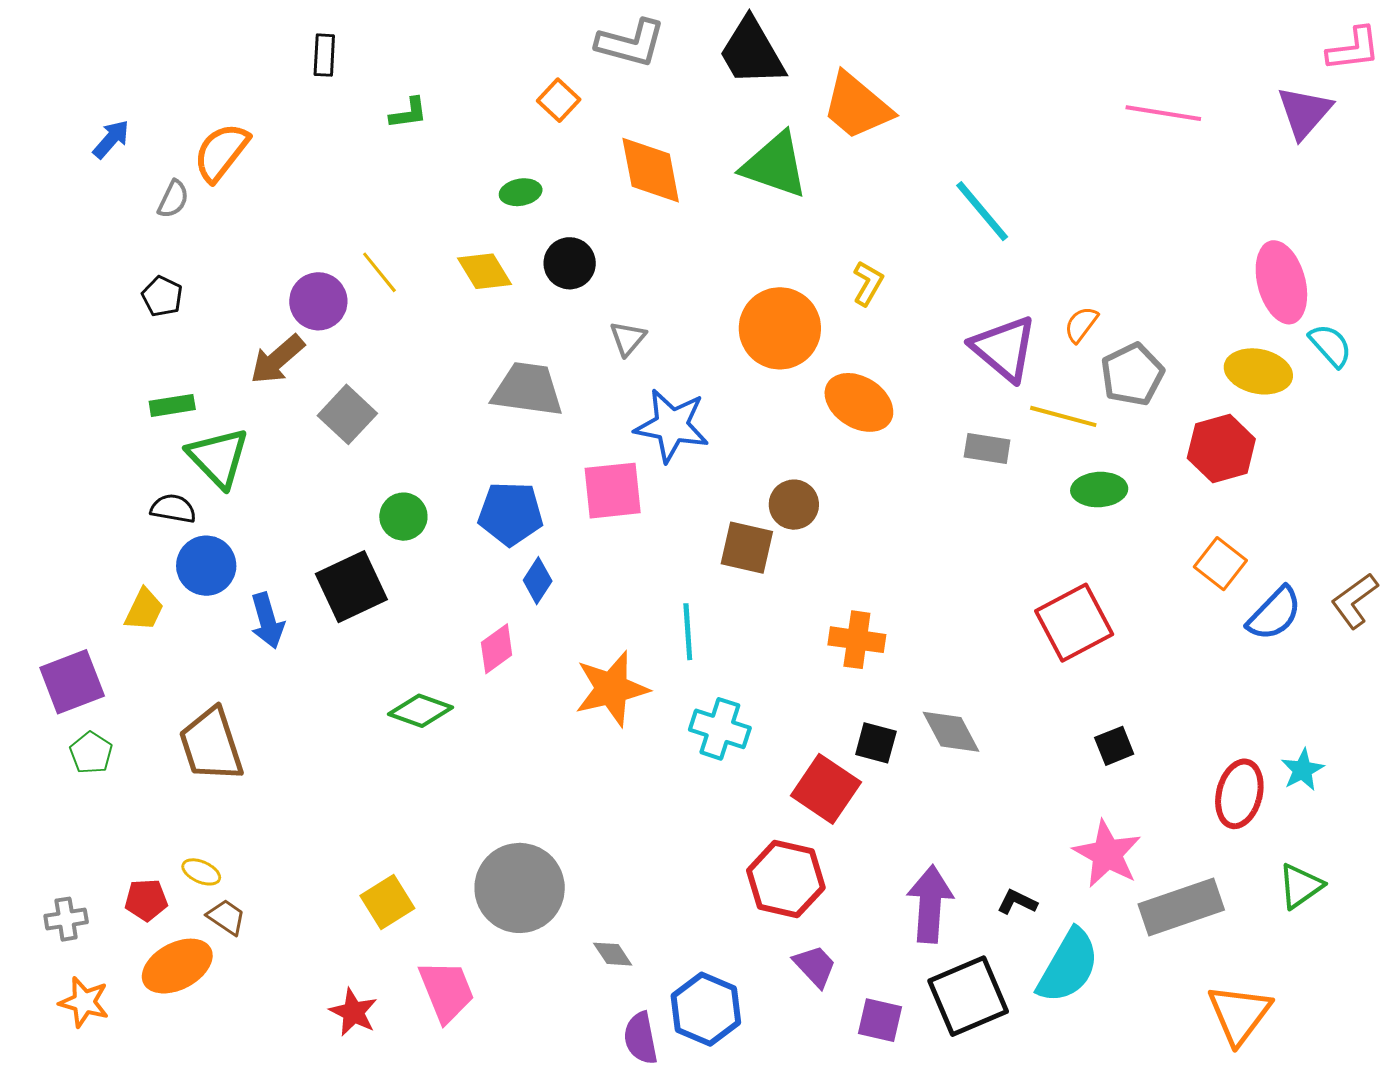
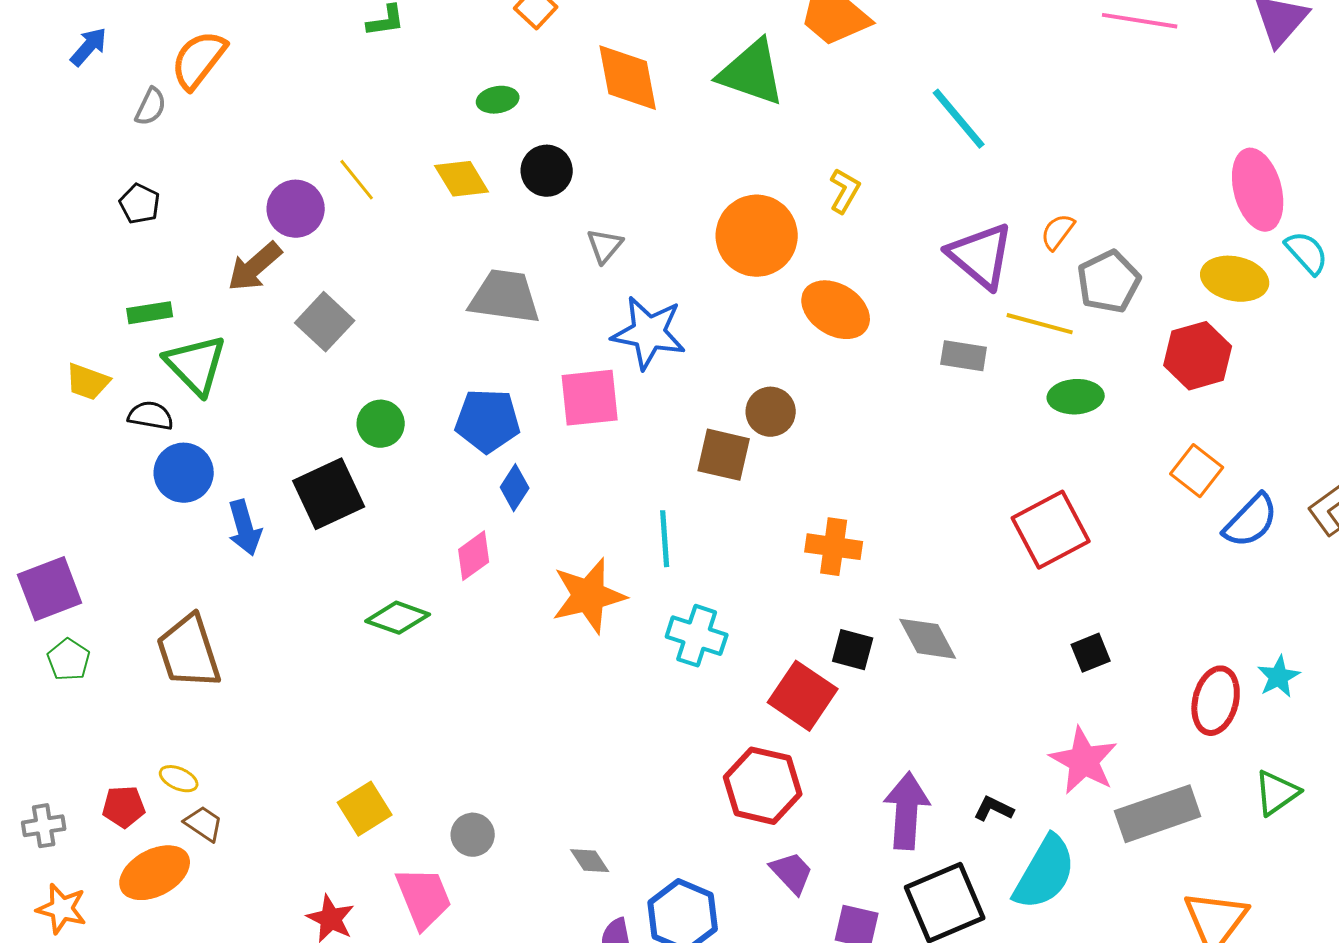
yellow trapezoid: (144, 610) -> (88, 382), moved, turned 84
gray circle: (520, 888) -> (473, 835), moved, size x0.5

